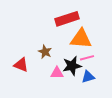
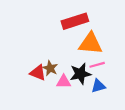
brown star: (45, 52) -> (50, 68), moved
red triangle: (21, 65) -> (38, 73), moved

